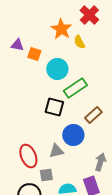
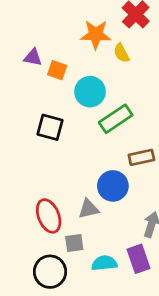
orange star: (61, 29) -> (96, 34), turned -30
black square: (54, 107) -> (50, 127), moved
brown rectangle: (93, 115) -> (141, 157), turned 30

